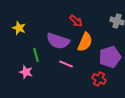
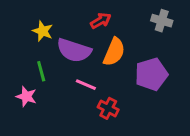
red arrow: (76, 21) -> (101, 21), turned -72
yellow star: (19, 28) -> (43, 31), moved
red cross: (99, 79) -> (108, 108), moved

